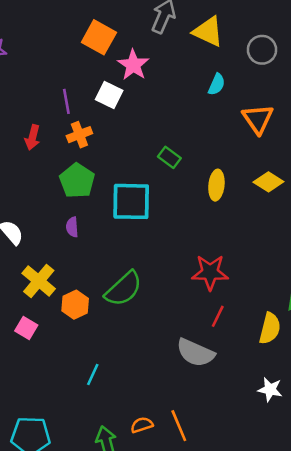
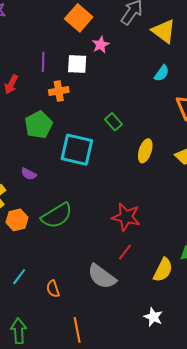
pink star: (133, 65) -> (101, 45), size x0.7
white square: (109, 95) -> (77, 64), turned -35
orange cross: (79, 135) -> (59, 91), moved
purple semicircle: (72, 227) -> (29, 174), moved, turned -70
orange semicircle: (142, 425) -> (53, 289), moved, turned -102

